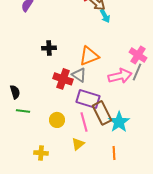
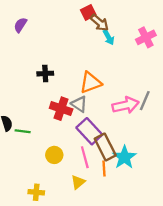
pink cross: (138, 55) -> (146, 37), moved, turned 30
purple rectangle: (88, 99) -> (89, 131), turned 30
green line: (23, 111) -> (23, 131), moved
orange line: (114, 153) -> (104, 169), moved

